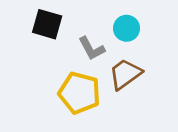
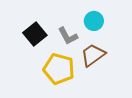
black square: (47, 24) -> (35, 34), moved, turned 35

